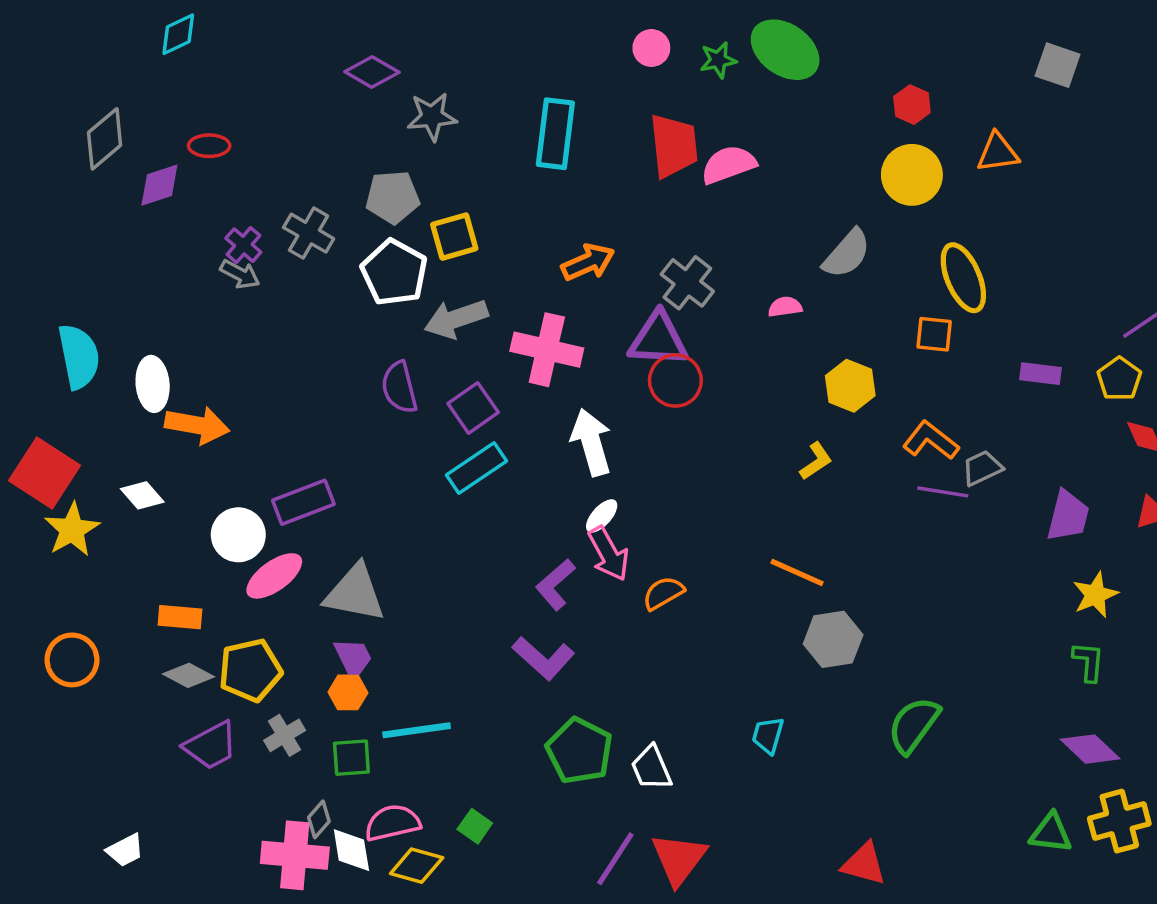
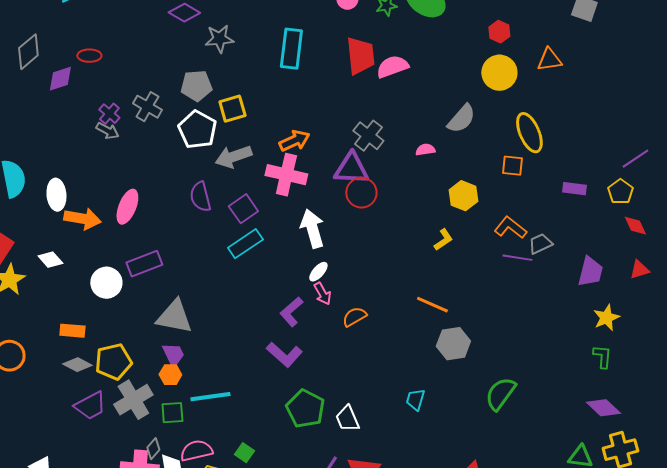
orange arrow: (588, 262) -> (294, 141), moved
pink arrow: (609, 554) -> (322, 294), size x0.7
pink ellipse: (274, 576) -> (127, 207), moved, turned -32
gray cross: (285, 735) -> (133, 400), size x1.6

